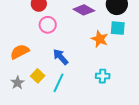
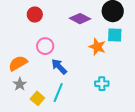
pink circle: (48, 25) -> (45, 46), moved
yellow square: (38, 76) -> (37, 98), moved
gray star: (18, 83) -> (20, 84), moved

